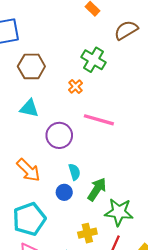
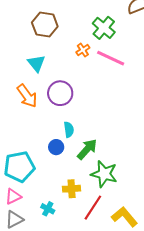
cyan triangle: (29, 108) -> (36, 63), turned 30
pink line: (99, 120) -> (111, 58), moved
orange arrow: (28, 170) -> (27, 96), moved

